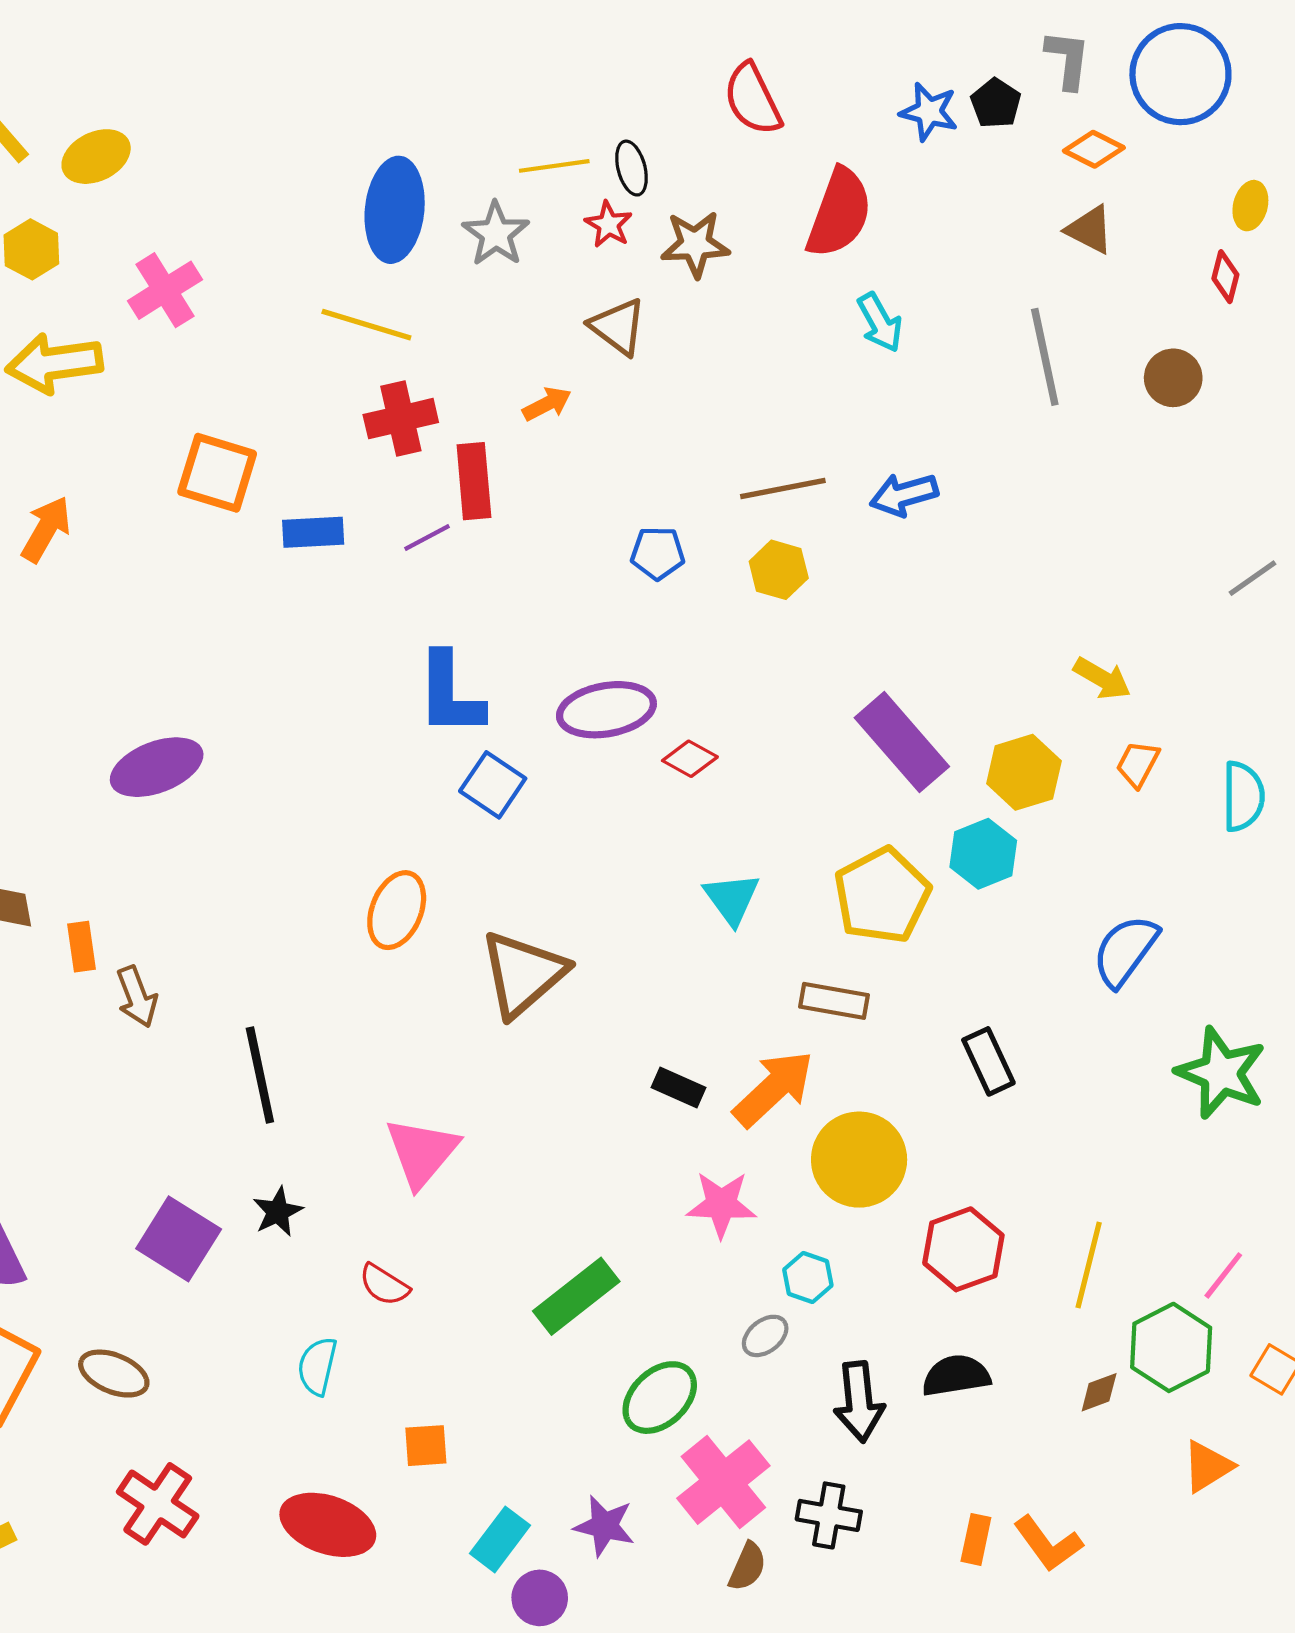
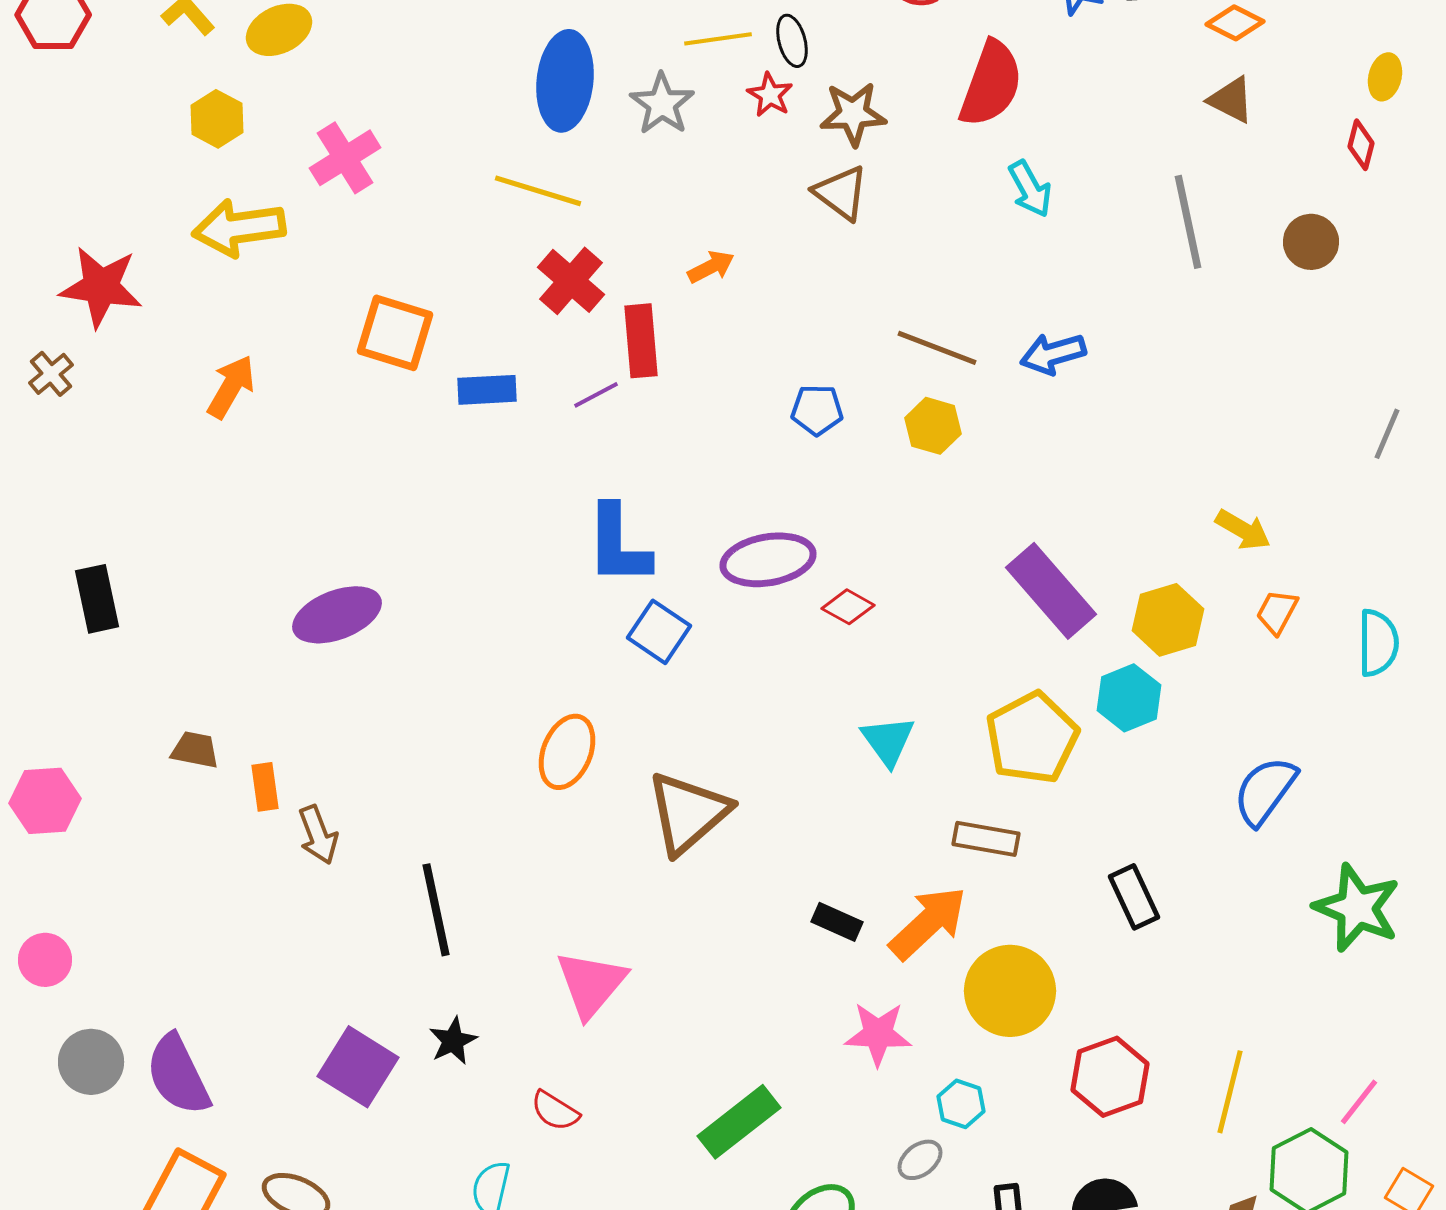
brown triangle: (618, 327) -> (841, 193), moved
red cross: (401, 419) -> (571, 281), turned -36
brown line: (783, 488) -> (937, 348), turned 32
gray line: (1253, 578) -> (1387, 434), turned -32

